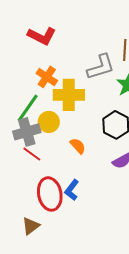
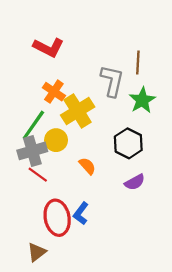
gray L-shape: (101, 67) -> (112, 81), turned -60
yellow cross: (69, 95) -> (78, 111), turned -32

